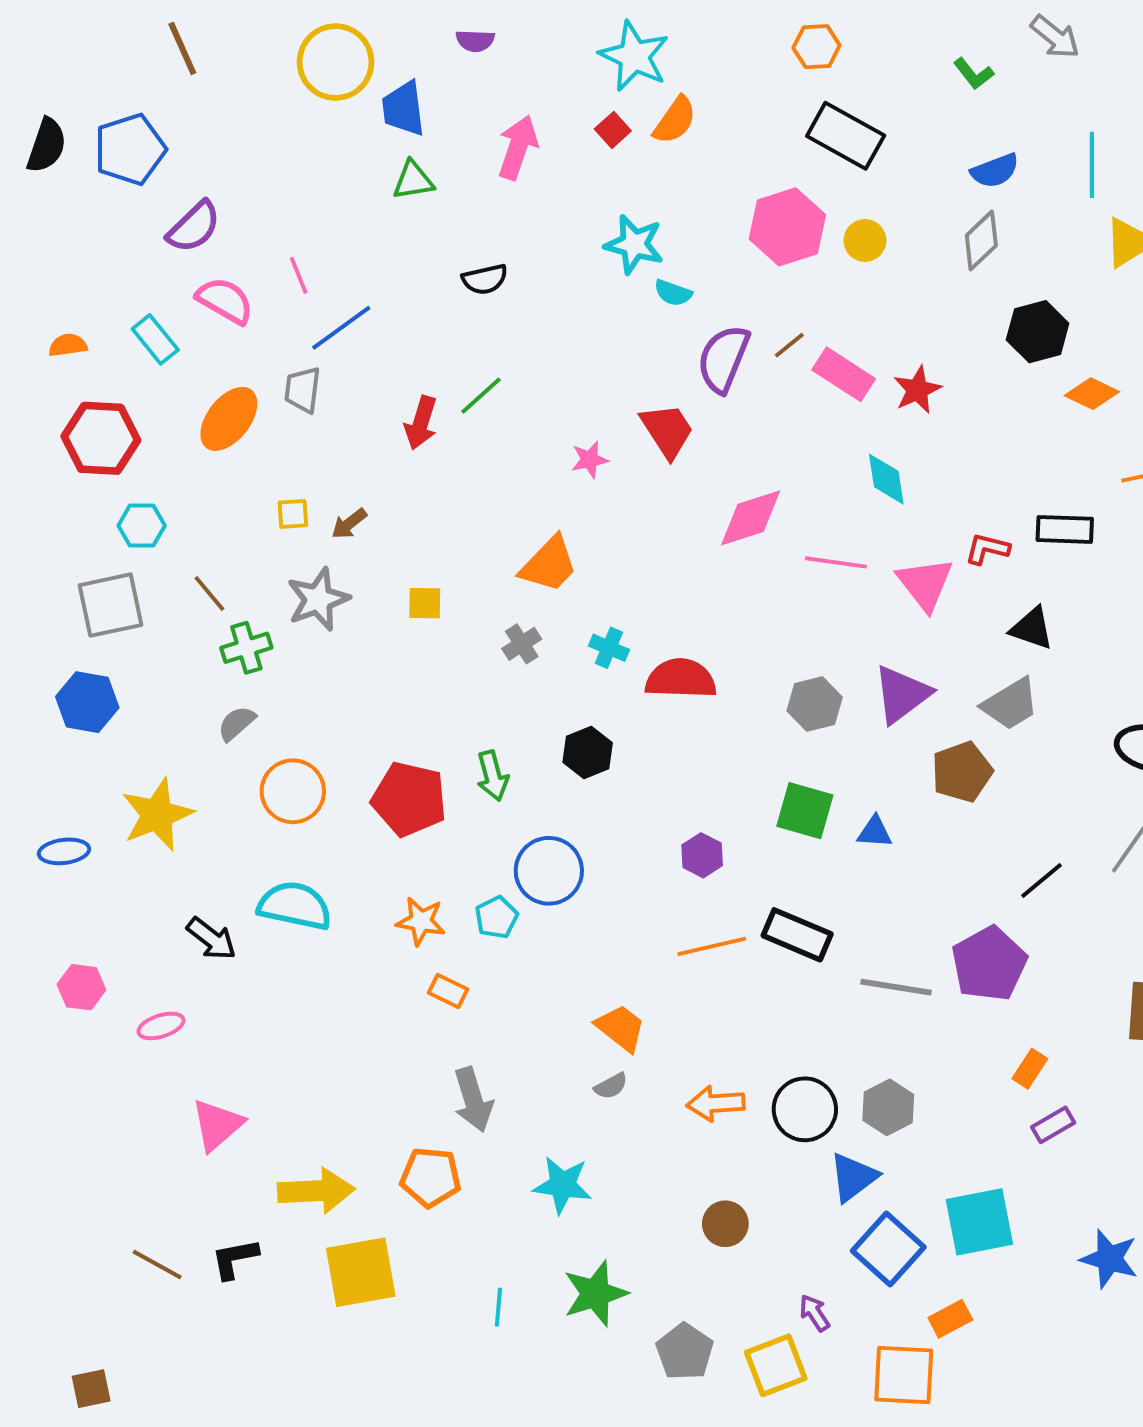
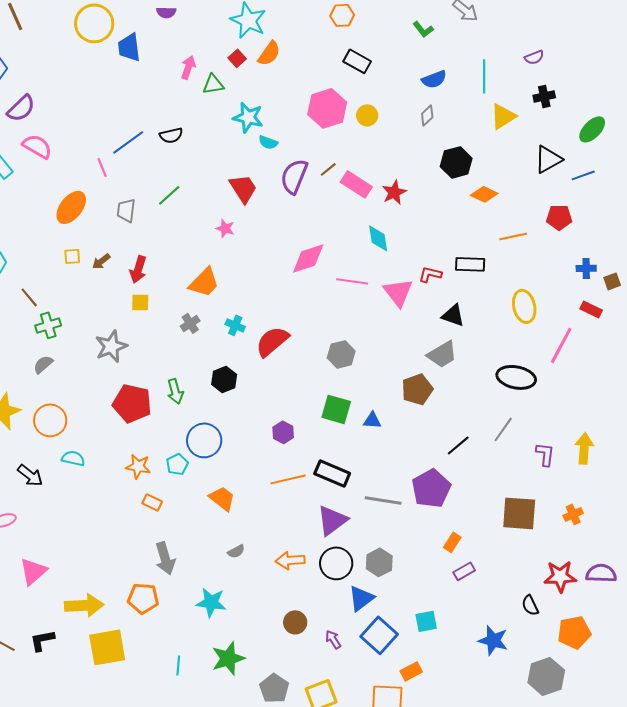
black rectangle: (846, 136) -> (357, 61), size x0.7
pink arrow: (518, 147) -> (188, 67), size x0.7
green triangle: (413, 180) -> (213, 84), moved
gray diamond: (981, 240) -> (427, 115), size x0.7
pink line: (299, 275) -> (102, 167), moved
blue line: (341, 328) -> (128, 142), moved
gray trapezoid: (303, 390) -> (126, 210), moved
orange ellipse: (229, 419) -> (71, 207), moved
red arrow: (421, 423) -> (138, 269), moved
red trapezoid: (667, 431) -> (243, 188), moved
pink star: (590, 460) -> (225, 228), turned 30
gray star: (318, 599) -> (111, 346), moved
red semicircle: (681, 679) -> (272, 341), turned -42
purple triangle: (902, 694) -> (332, 520), moved
orange circle: (293, 791) -> (50, 420), moved
cyan semicircle: (295, 906) -> (73, 458), size x0.6
orange trapezoid: (621, 1028) -> (222, 498), moved
cyan square: (979, 1222) -> (426, 621), size x0.6
purple arrow: (815, 1313) -> (333, 639), moved

